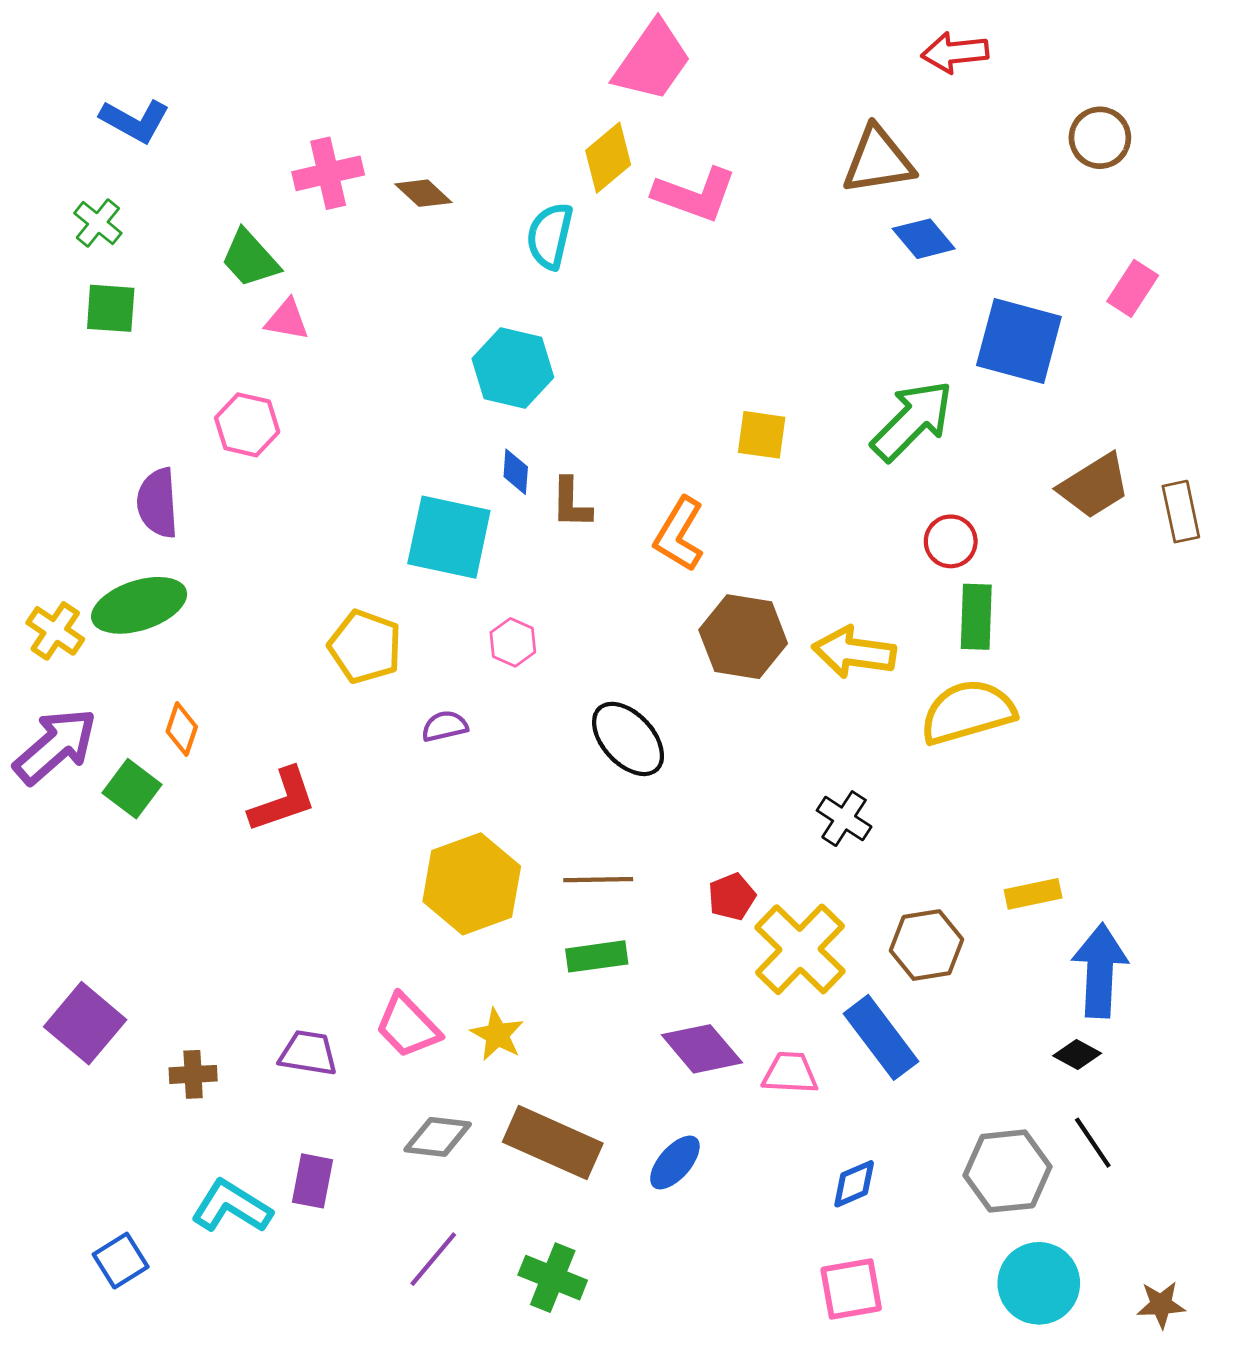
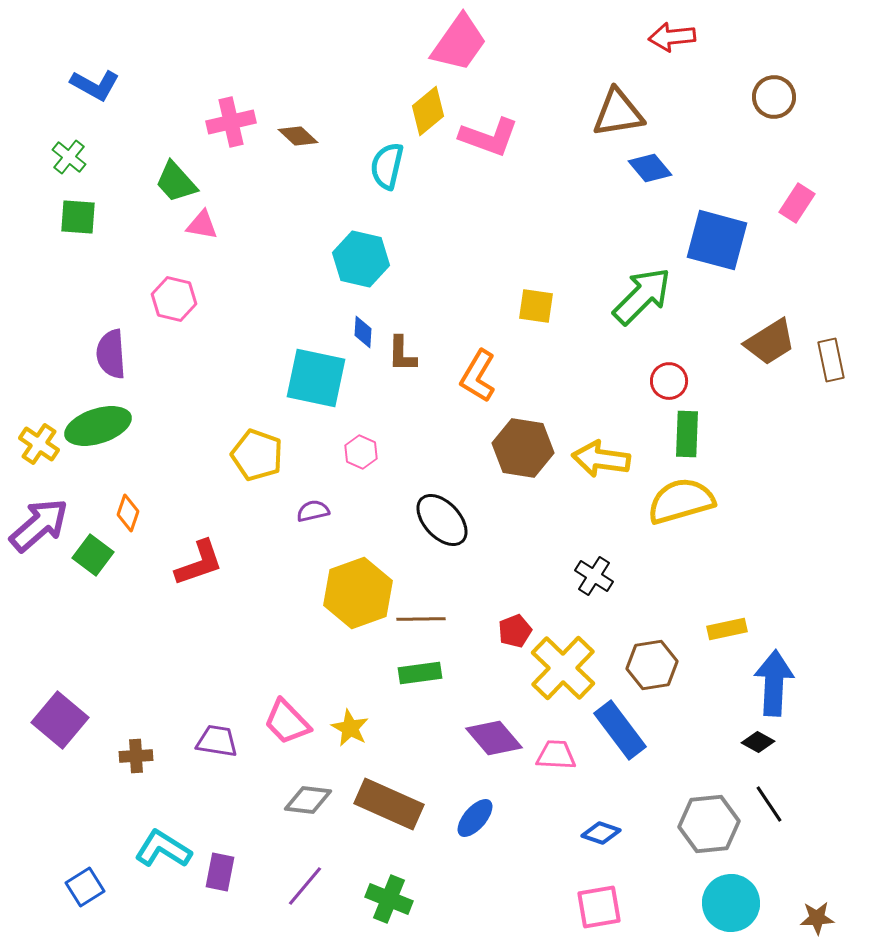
yellow hexagon: (472, 884) -> (358, 593), moved
purple rectangle: (312, 1181) -> (220, 872), moved
blue diamond: (854, 1184) -> (601, 833), turned 42

